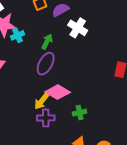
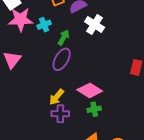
cyan cross: (17, 35) -> (44, 25), moved
pink diamond: (58, 92) -> (90, 90), moved

